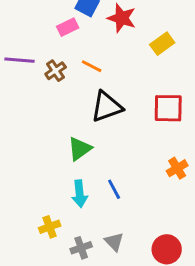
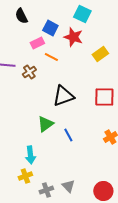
orange line: (92, 66) -> (51, 57), moved
blue line: (114, 189) -> (68, 135), moved
cyan arrow: (80, 194) -> (30, 155), moved

